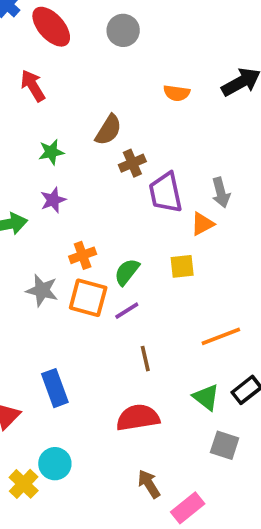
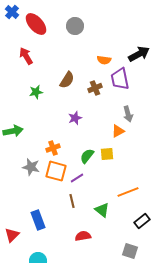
brown cross: (132, 163) -> (95, 88), moved
purple trapezoid: (166, 193) -> (120, 79), moved
purple star: (53, 200) -> (75, 118), moved
green semicircle: (127, 272) -> (87, 156), moved
brown line: (145, 359) -> (72, 201), moved
green triangle: (206, 397) -> (102, 210), moved
red semicircle: (138, 418) -> (83, 236), size x0.7

